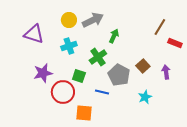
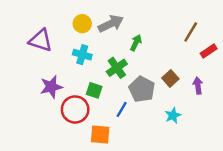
red rectangle: (175, 43) -> (209, 51), turned -56
cyan cross: (69, 46) -> (82, 55), turned 35
blue line: (102, 92) -> (122, 109), turned -72

